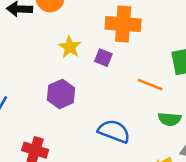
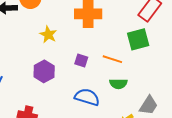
purple square: (103, 58) -> (81, 60), moved
green semicircle: (170, 119) -> (118, 84), moved

